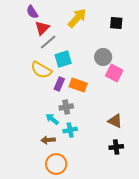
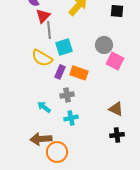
gray line: (48, 42) -> (49, 30), turned -54
cyan arrow: (52, 119) -> (44, 107), moved
brown arrow: (48, 140) -> (41, 139), moved, size x1.5

